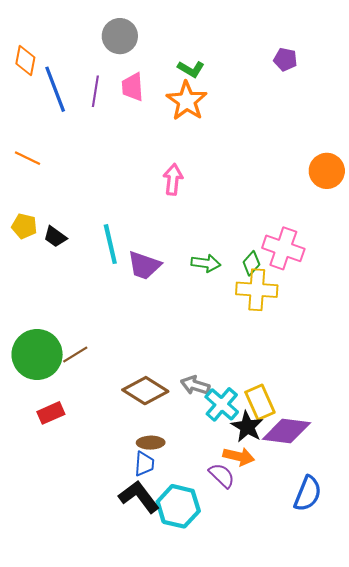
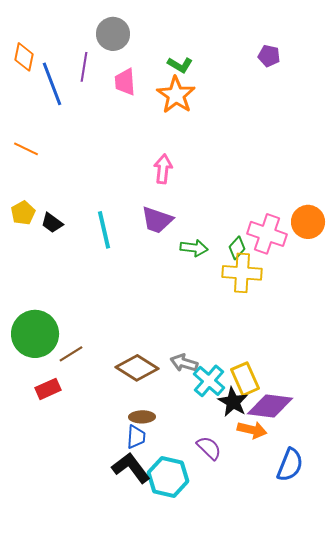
purple line: (95, 91) -> (84, 67), moved
orange circle: (327, 171) -> (308, 222), moved
yellow pentagon: (24, 226) -> (23, 213), turned 30
purple trapezoid: (144, 265) -> (157, 220), moved
brown line: (75, 355) -> (71, 354), moved
orange arrow: (239, 456) -> (252, 430), moved

